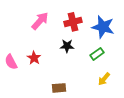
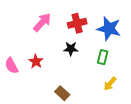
green rectangle: (97, 54) -> (103, 57), turned -40
brown rectangle: (59, 88) -> (62, 93), turned 48

